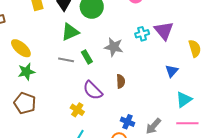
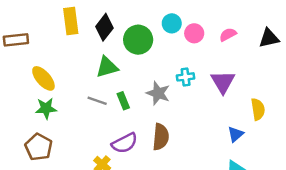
cyan cross: (142, 34) -> (186, 77), moved
blue triangle: (172, 71) -> (235, 134), moved
brown semicircle: (121, 81) -> (161, 137), size x1.5
purple semicircle: (93, 90) -> (125, 143), turned -80

